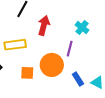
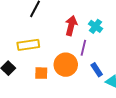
red arrow: (44, 25) -> (71, 26), moved
blue rectangle: (78, 79) -> (97, 70), moved

